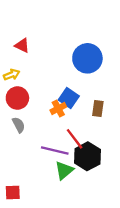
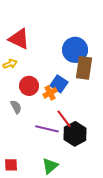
red triangle: (22, 46) -> (19, 39), size x1.6
red circle: (17, 98) -> (29, 86), moved
brown rectangle: (98, 109) -> (84, 68), moved, size x1.6
green triangle: (64, 170) -> (50, 166), moved

